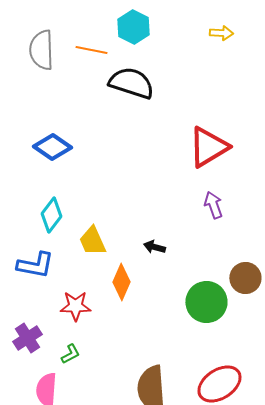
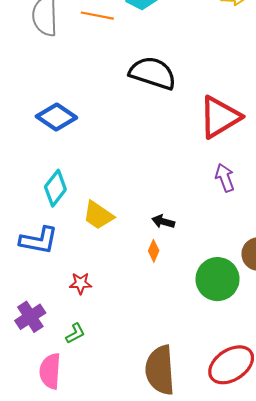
black semicircle: (131, 83) -> (153, 73), moved
yellow trapezoid: (92, 241) -> (98, 215), turned -32
orange diamond: (121, 282) -> (154, 251), moved, size x0.6
red star: (75, 306) -> (81, 283), size x0.7

